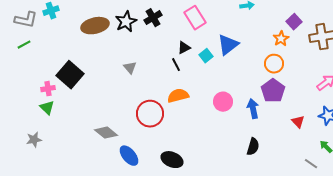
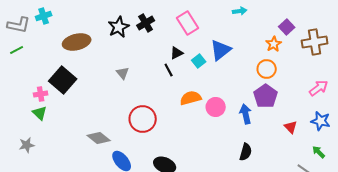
brown ellipse: (95, 26) -> (77, 42), moved
orange semicircle: (178, 96) -> (191, 98), moved

